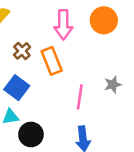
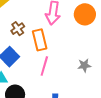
pink line: (80, 97) -> (44, 66), moved

